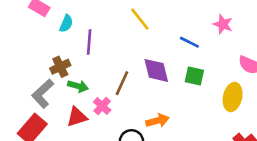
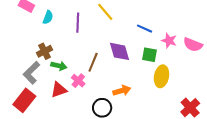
pink star: (223, 24) -> (169, 41), moved
purple line: (89, 42) -> (78, 23), moved
yellow ellipse: (233, 97) -> (161, 76), moved

